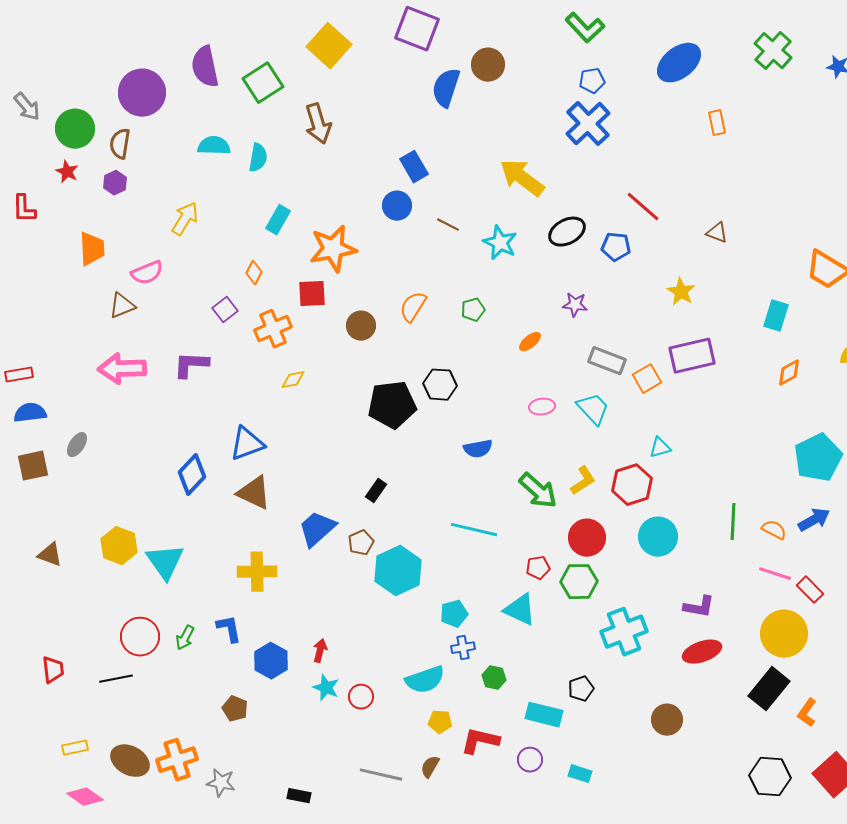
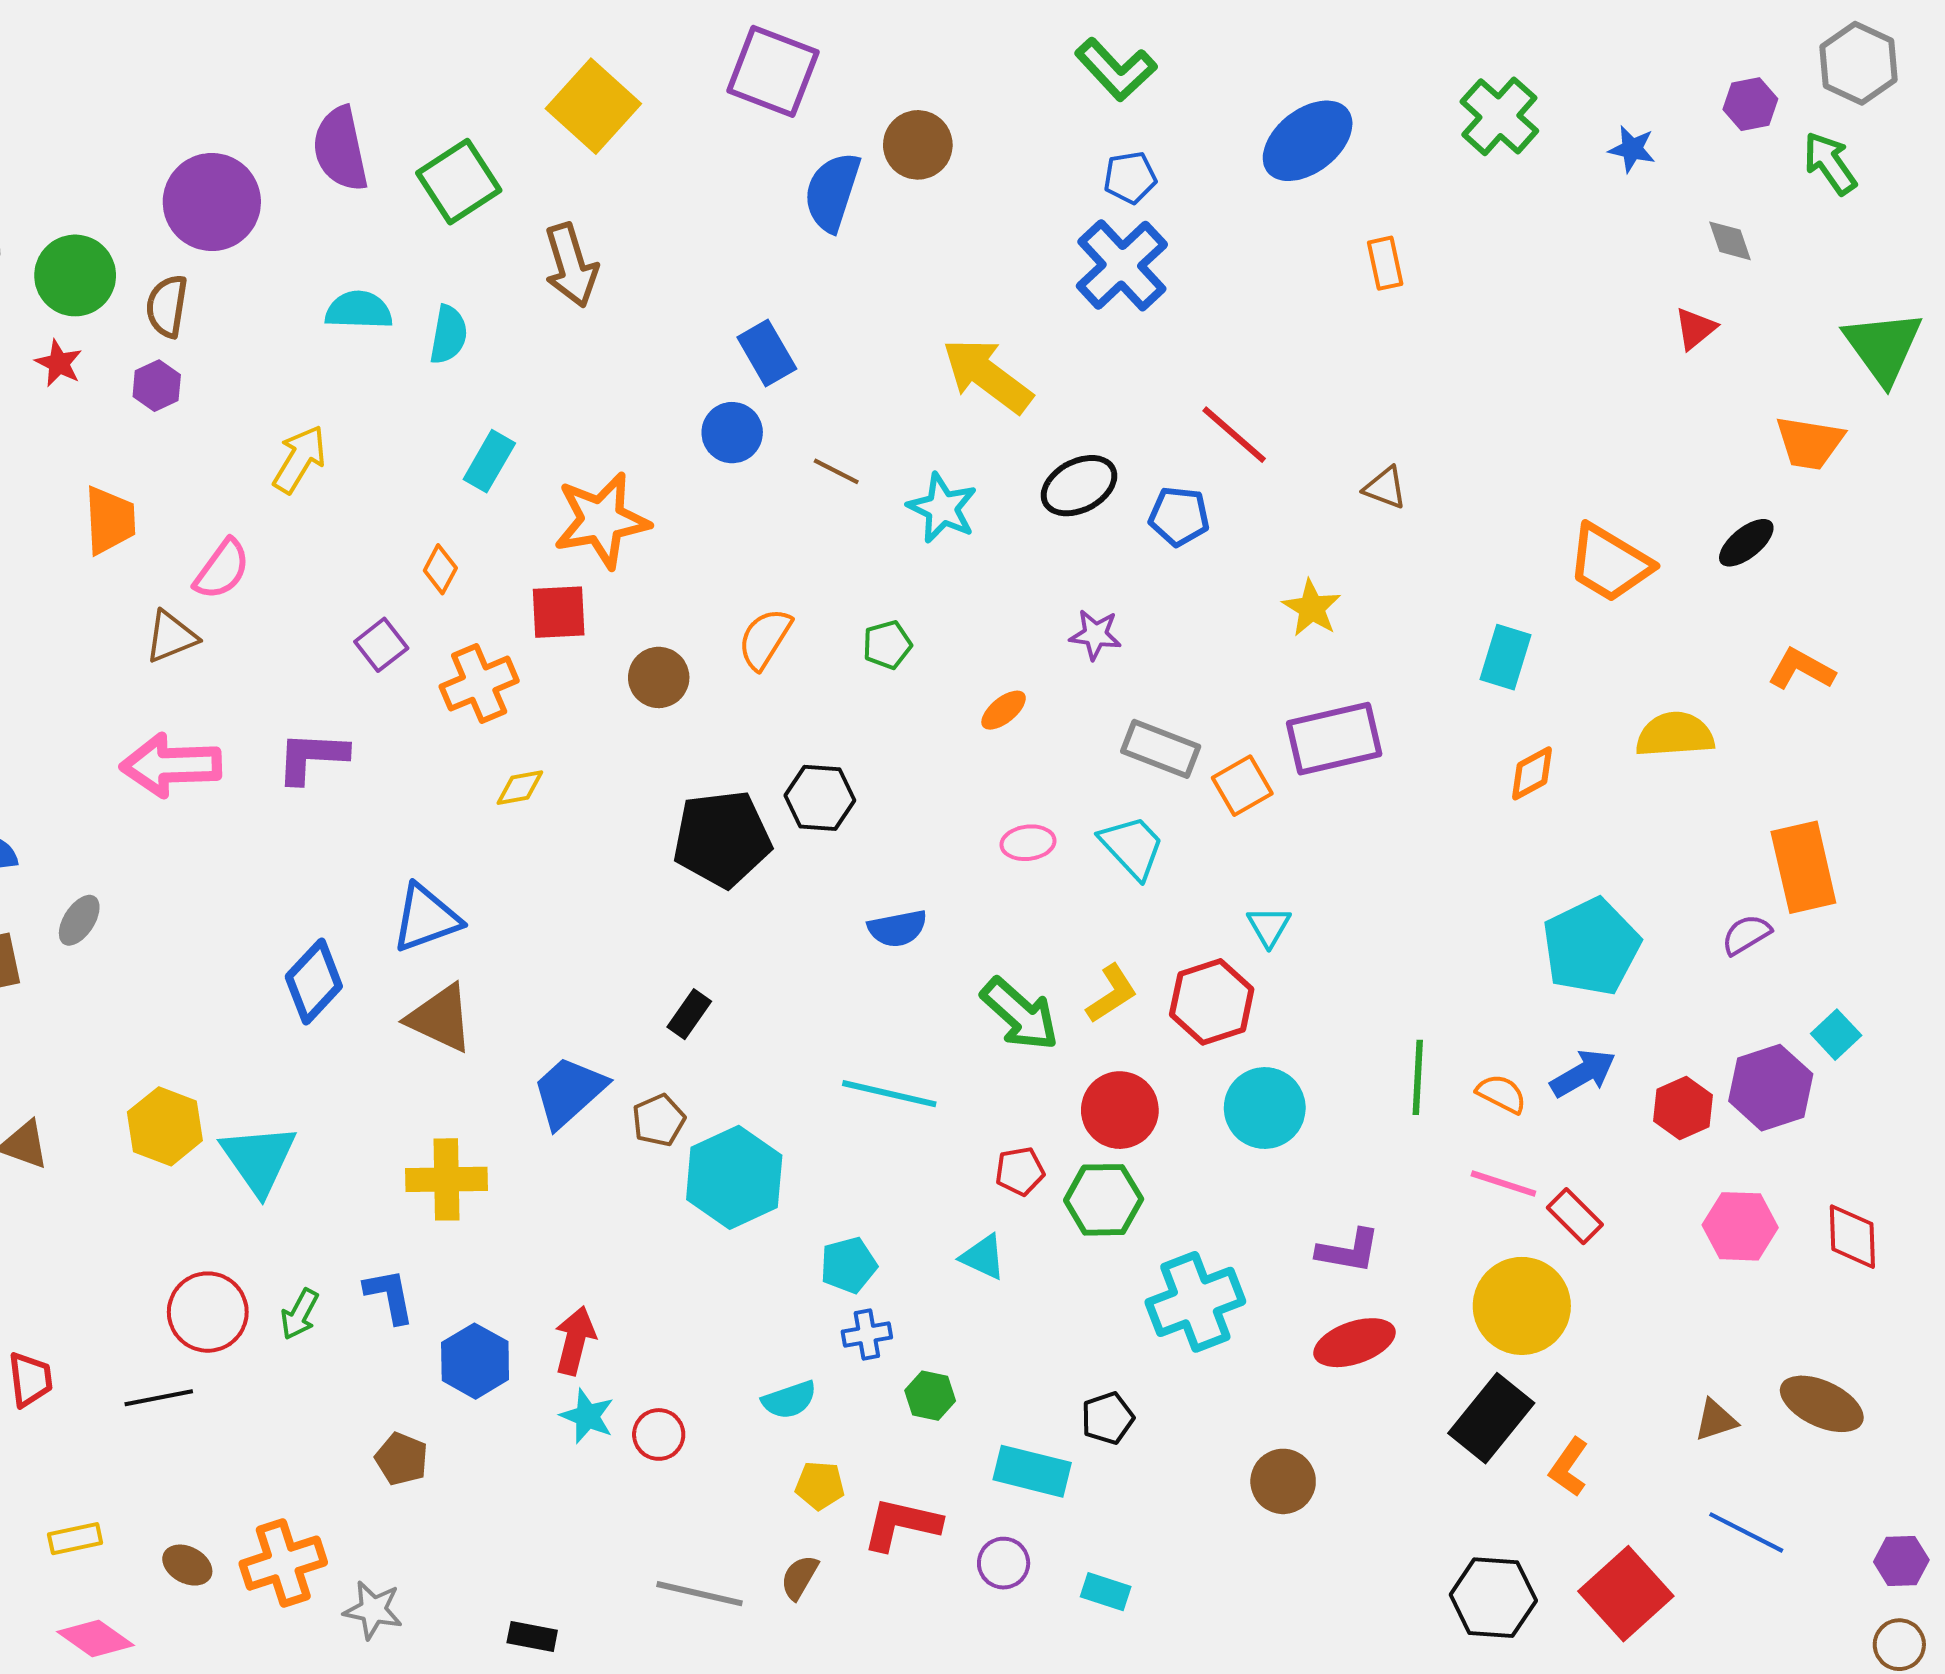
pink semicircle: (147, 273) -> (222, 569), turned -32
cyan triangle: (660, 448) -> (1269, 926), turned -45
cyan triangle: (520, 610) -> (983, 1257), size x0.7
red arrow: (320, 651) -> (575, 1341), size x1.4
cyan semicircle: (425, 680) -> (789, 1400), size x0.7
brown ellipse: (130, 761) -> (187, 1565), size x0.6

